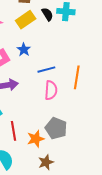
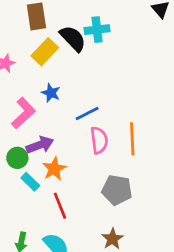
black semicircle: (47, 14) -> (73, 38), size x1.5
orange line: (77, 77) -> (132, 139), moved
orange star: (36, 139) -> (54, 169), moved

